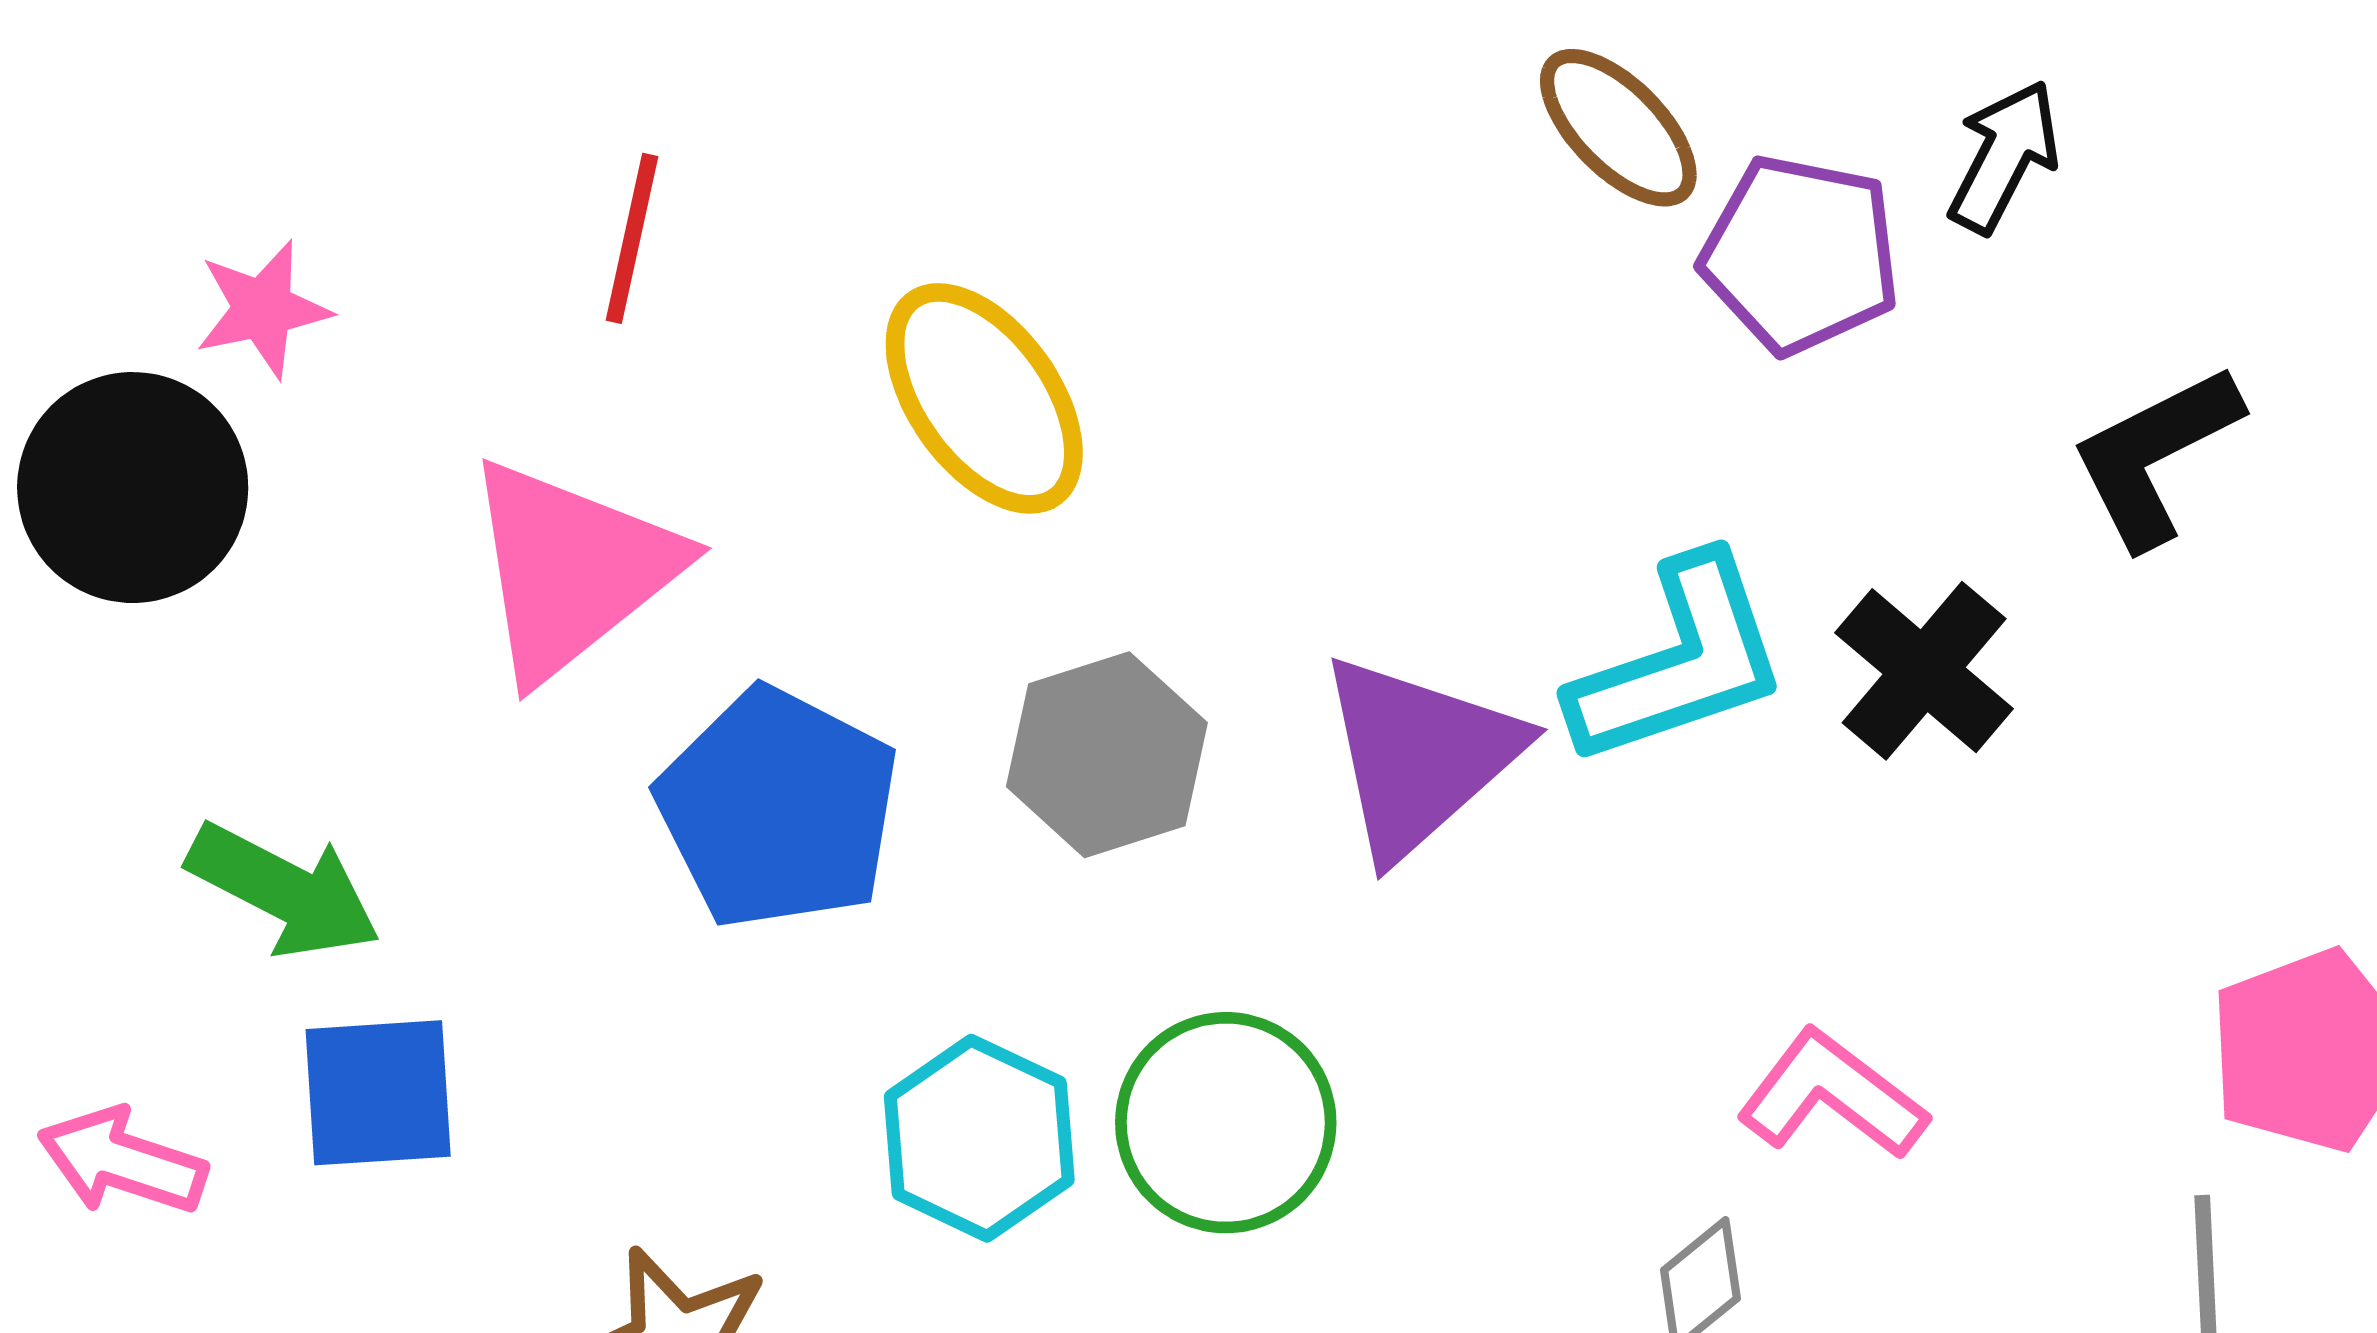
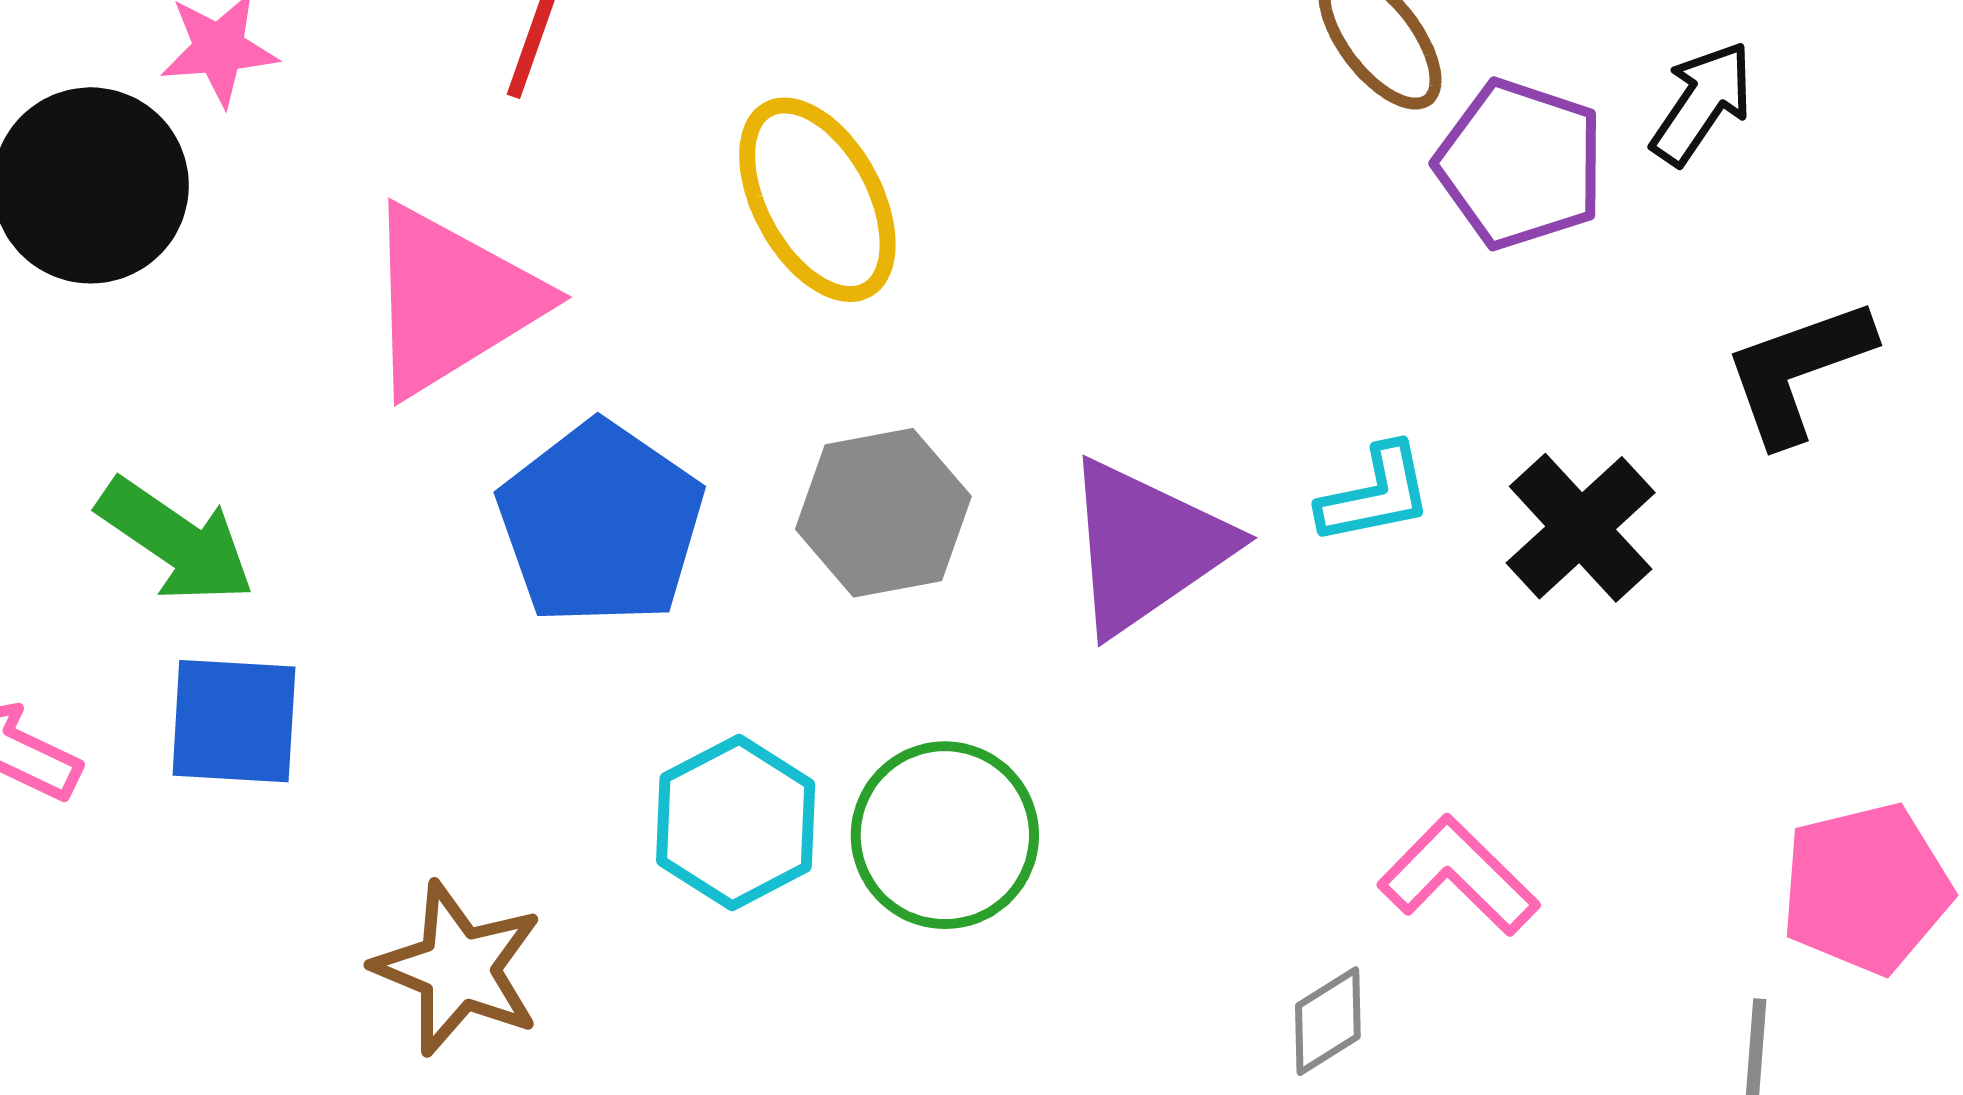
cyan L-shape: (1679, 662) -> (1375, 494), size x0.6

